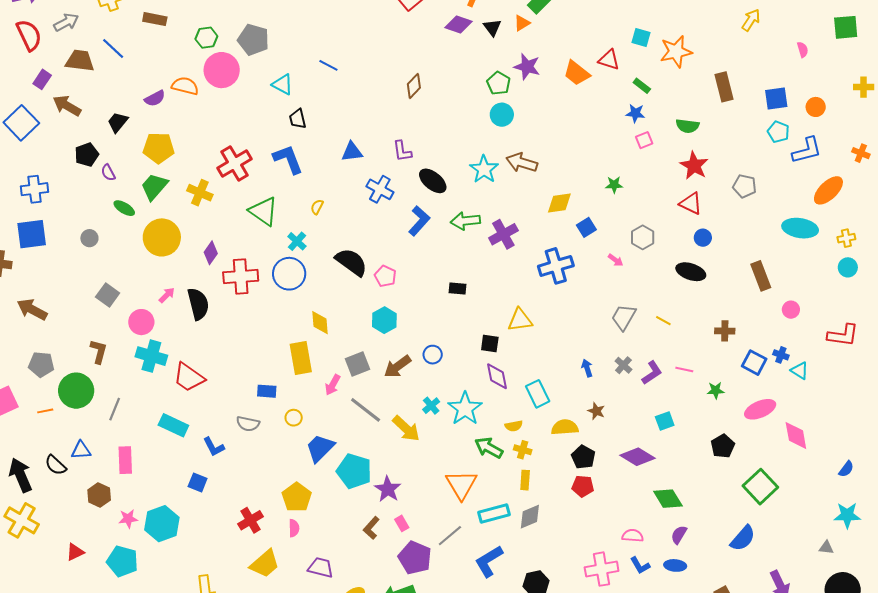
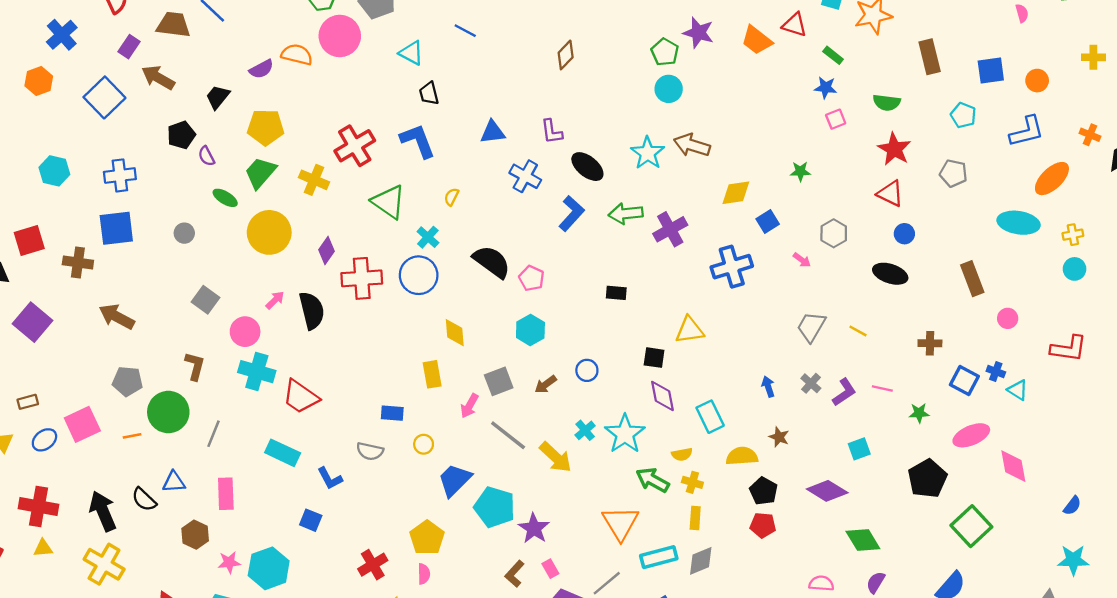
cyan pentagon: (778, 132) -> (963, 115), moved
yellow rectangle: (301, 358) -> (432, 374), size x0.7
brown arrow: (397, 367) -> (546, 384), size x0.7
black pentagon: (723, 446) -> (927, 479), size x1.4

